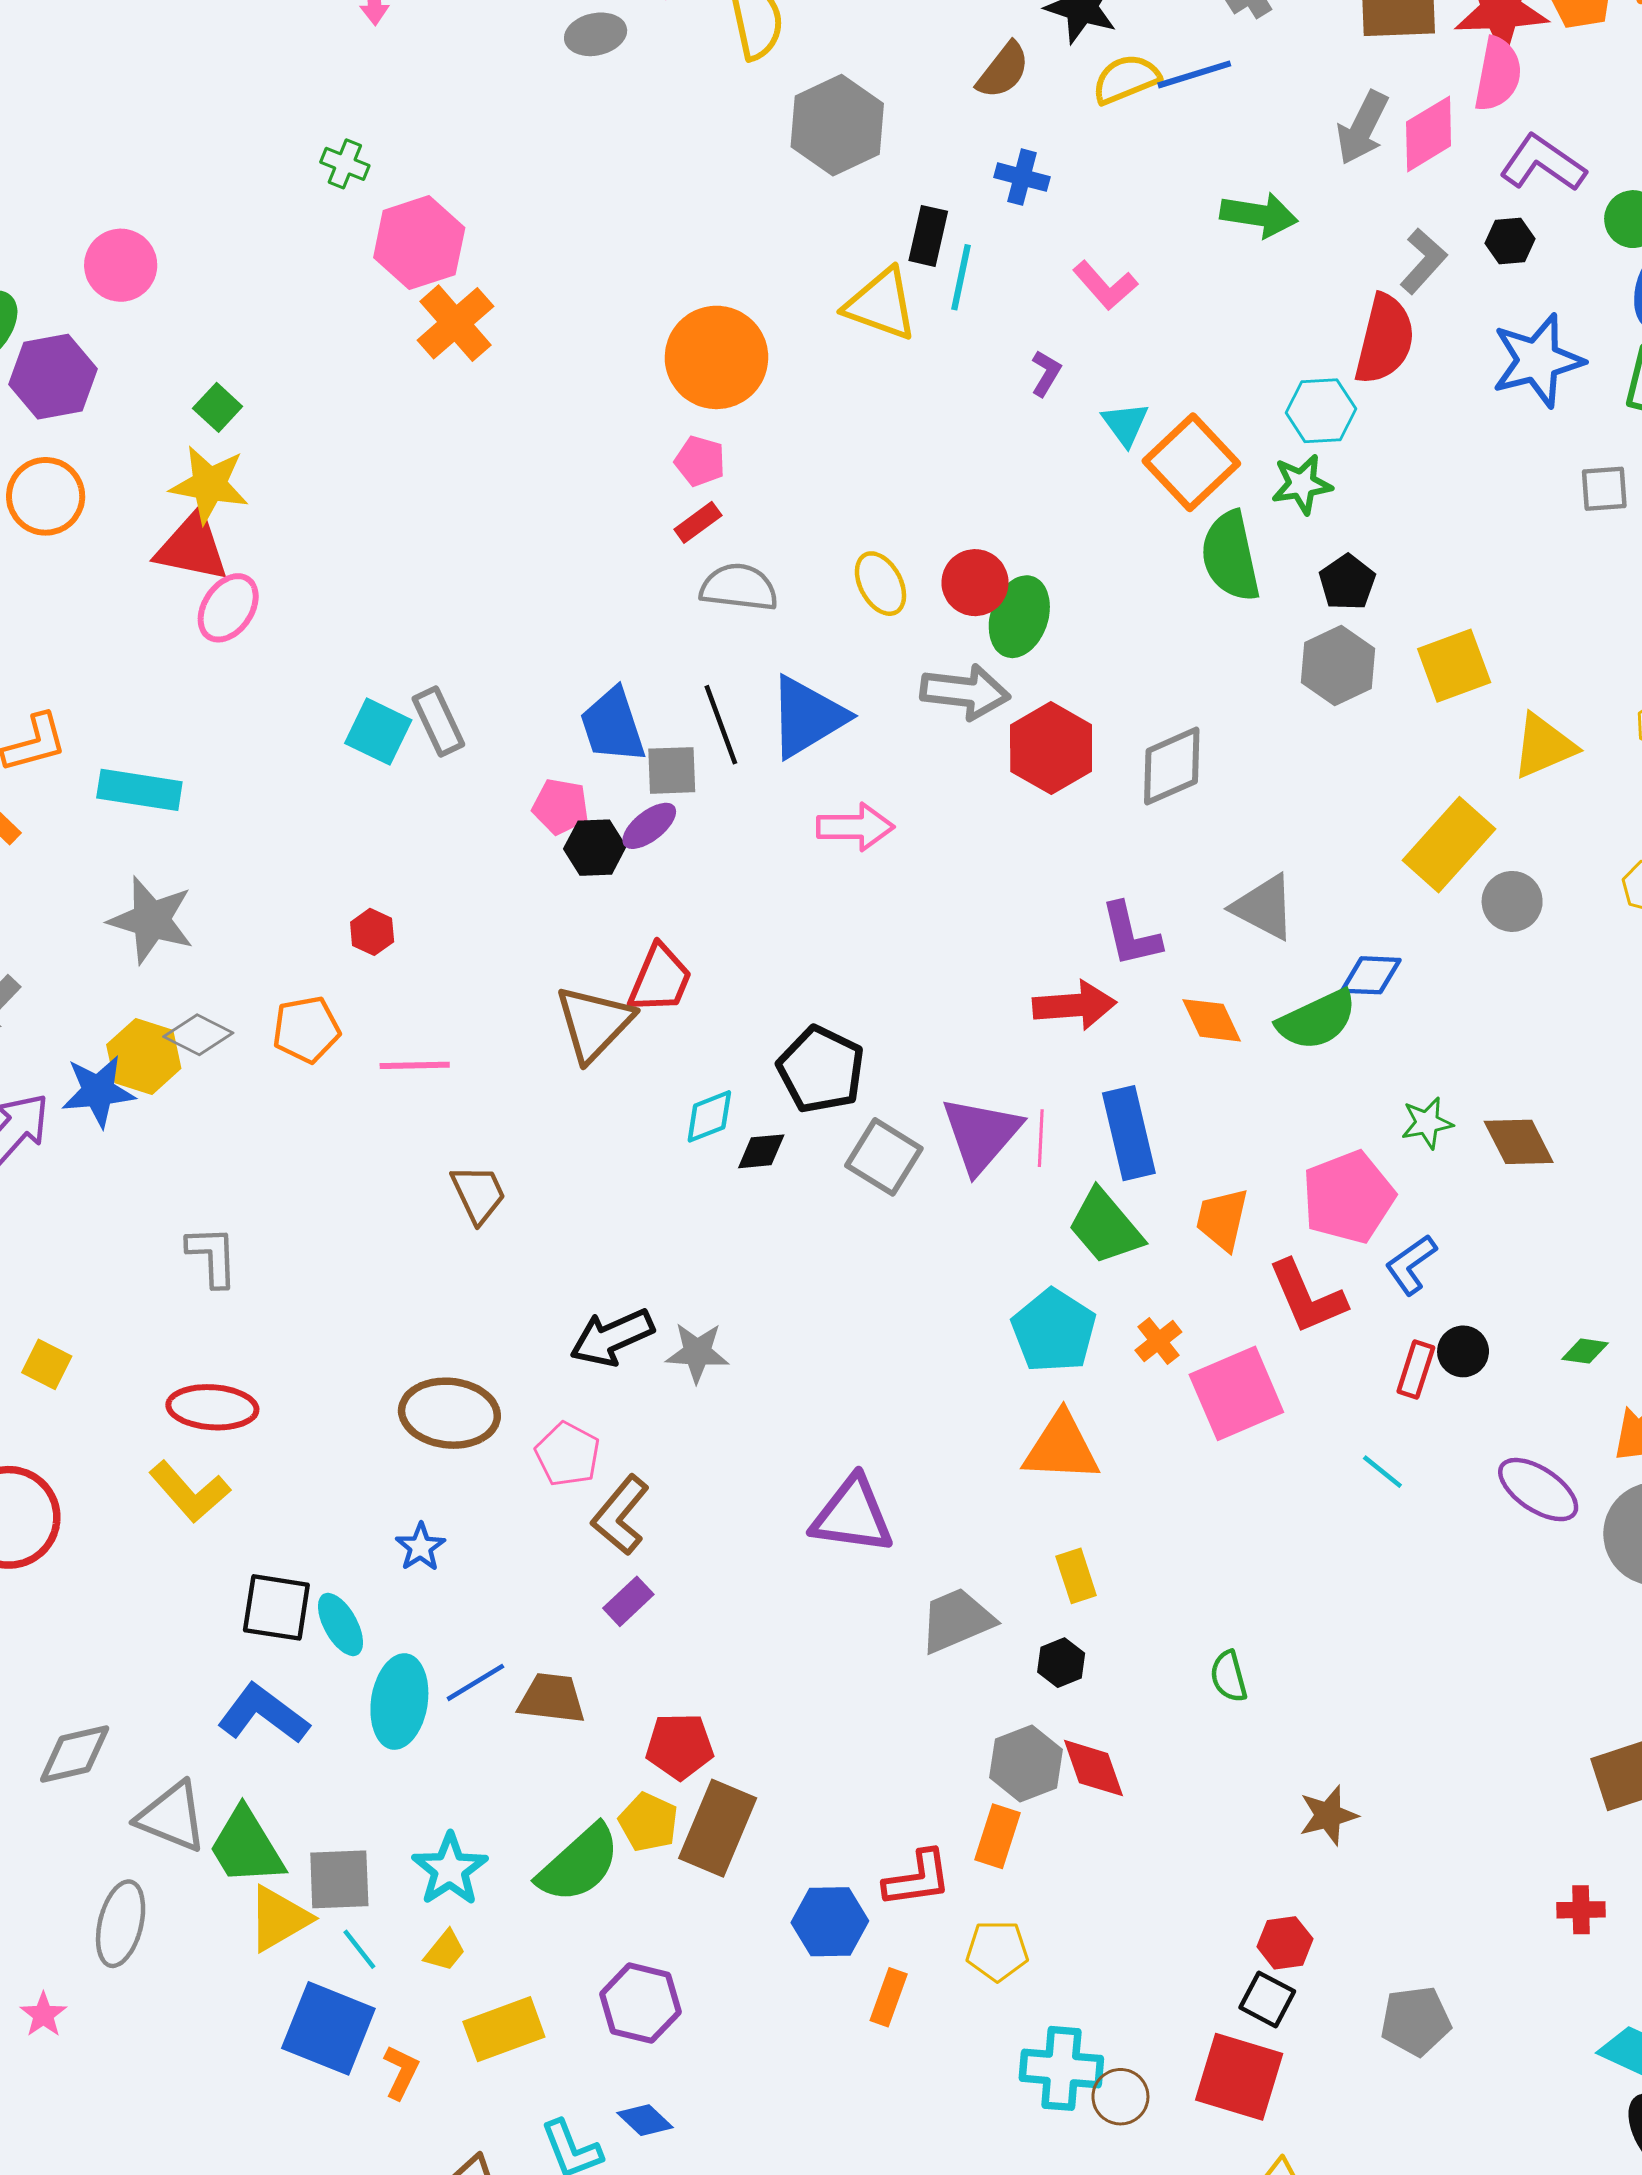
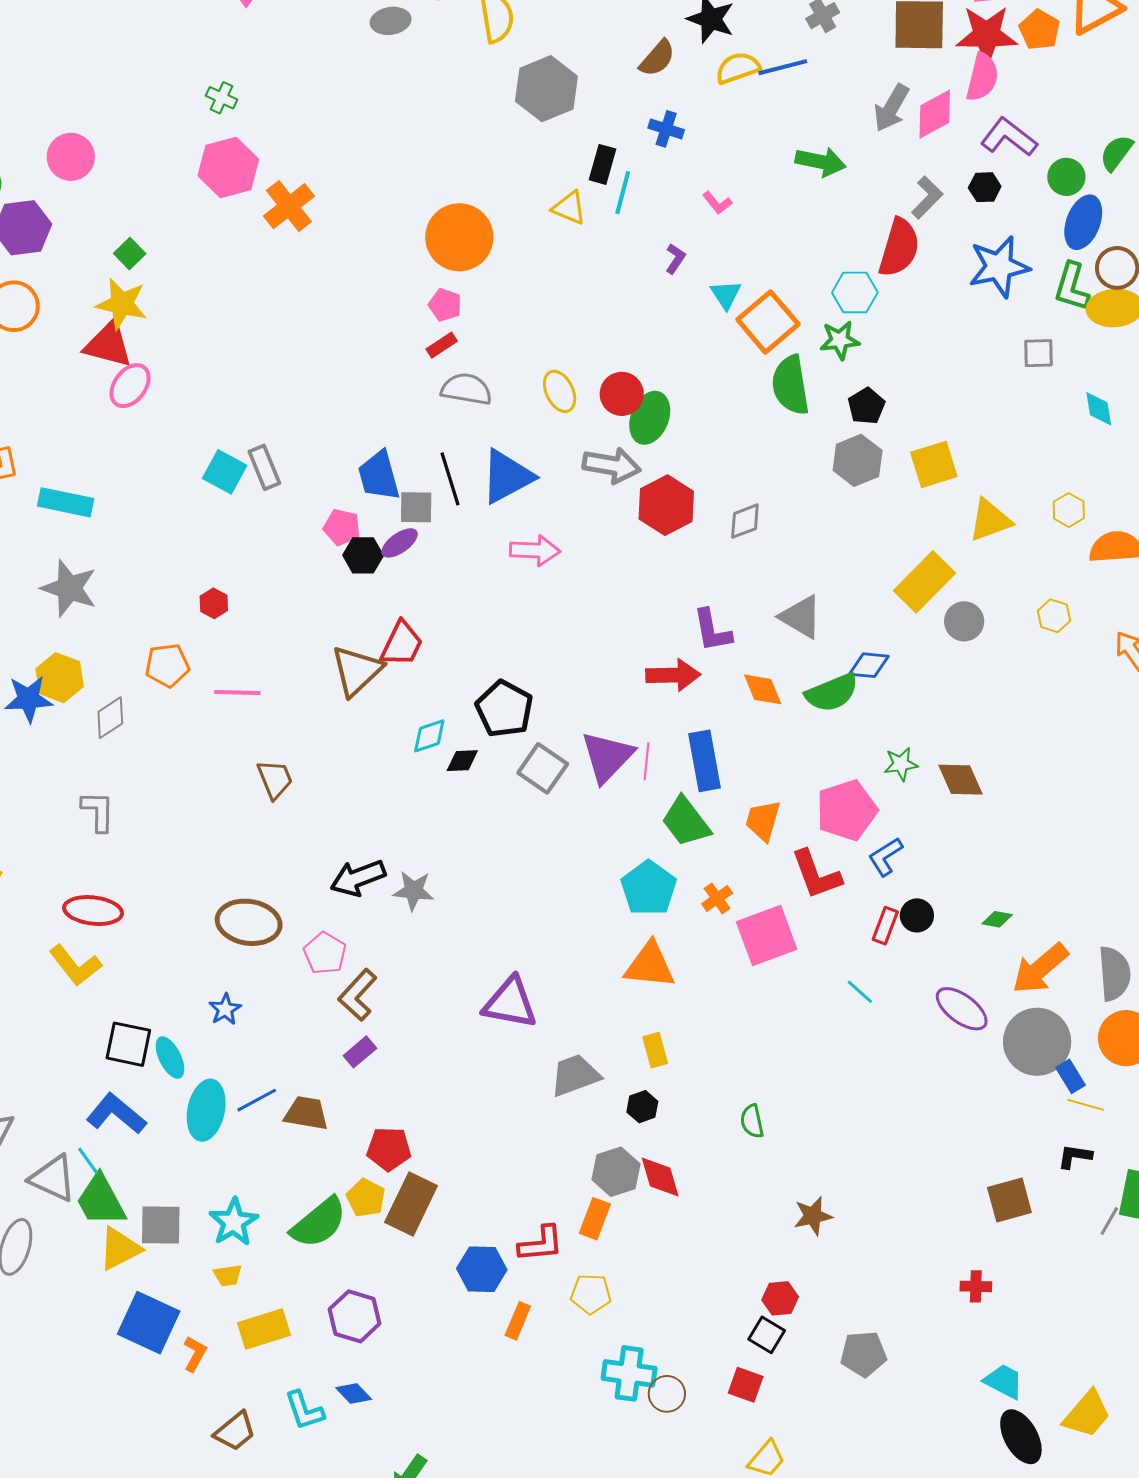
pink hexagon: (419, 243) -> (228, 168), moved
pink L-shape: (1105, 285) -> (717, 203), size x0.7
yellow triangle: (881, 304) -> (569, 208), size x0.7
gray diamond: (1172, 766) -> (745, 521), size x0.7
gray diamond: (198, 1035) -> (110, 718), moved, turned -63
cyan line: (359, 1949) -> (88, 1161), moved
yellow trapezoid: (445, 1951) -> (228, 1275), turned 40
red square: (1239, 2077) -> (746, 1385), size x0.6

